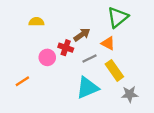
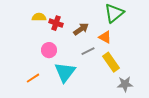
red cross: (66, 48) -> (56, 23), moved
orange line: (22, 81) -> (33, 78), moved
cyan triangle: (87, 88) -> (65, 72), moved, turned -30

